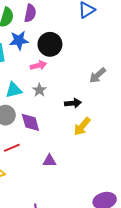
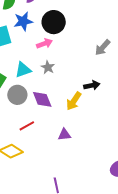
black arrow: (73, 103) -> (92, 85), moved
yellow arrow: (82, 126) -> (74, 101), moved

